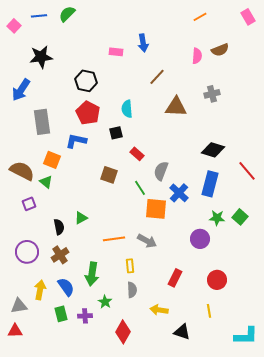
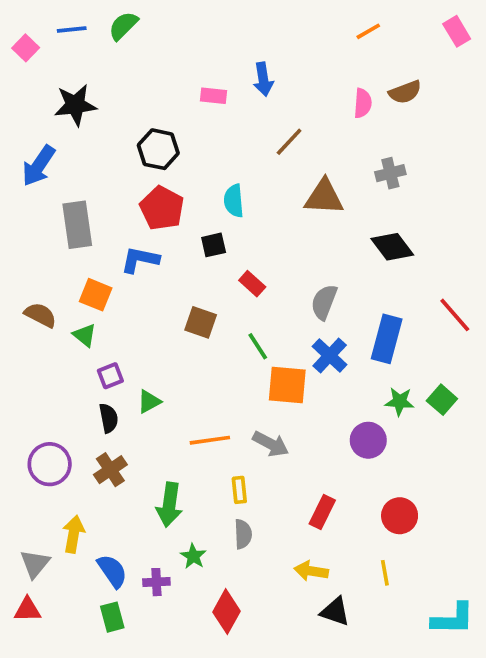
black diamond: (213, 150) -> (392, 247), moved, turned 35
brown semicircle: (22, 171) -> (40, 315), size x0.7
gray semicircle: (161, 171) -> (324, 302), moved
purple square: (29, 204) -> (110, 376), moved
blue semicircle: (66, 287) -> (112, 571), moved
gray triangle: (19, 306) -> (35, 564), turned -42
yellow arrow: (159, 310) -> (311, 571), moved
green rectangle: (61, 314) -> (112, 617), moved

